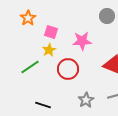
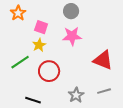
gray circle: (107, 16) -> (71, 11), moved
red circle: (68, 69) -> (49, 71), moved

